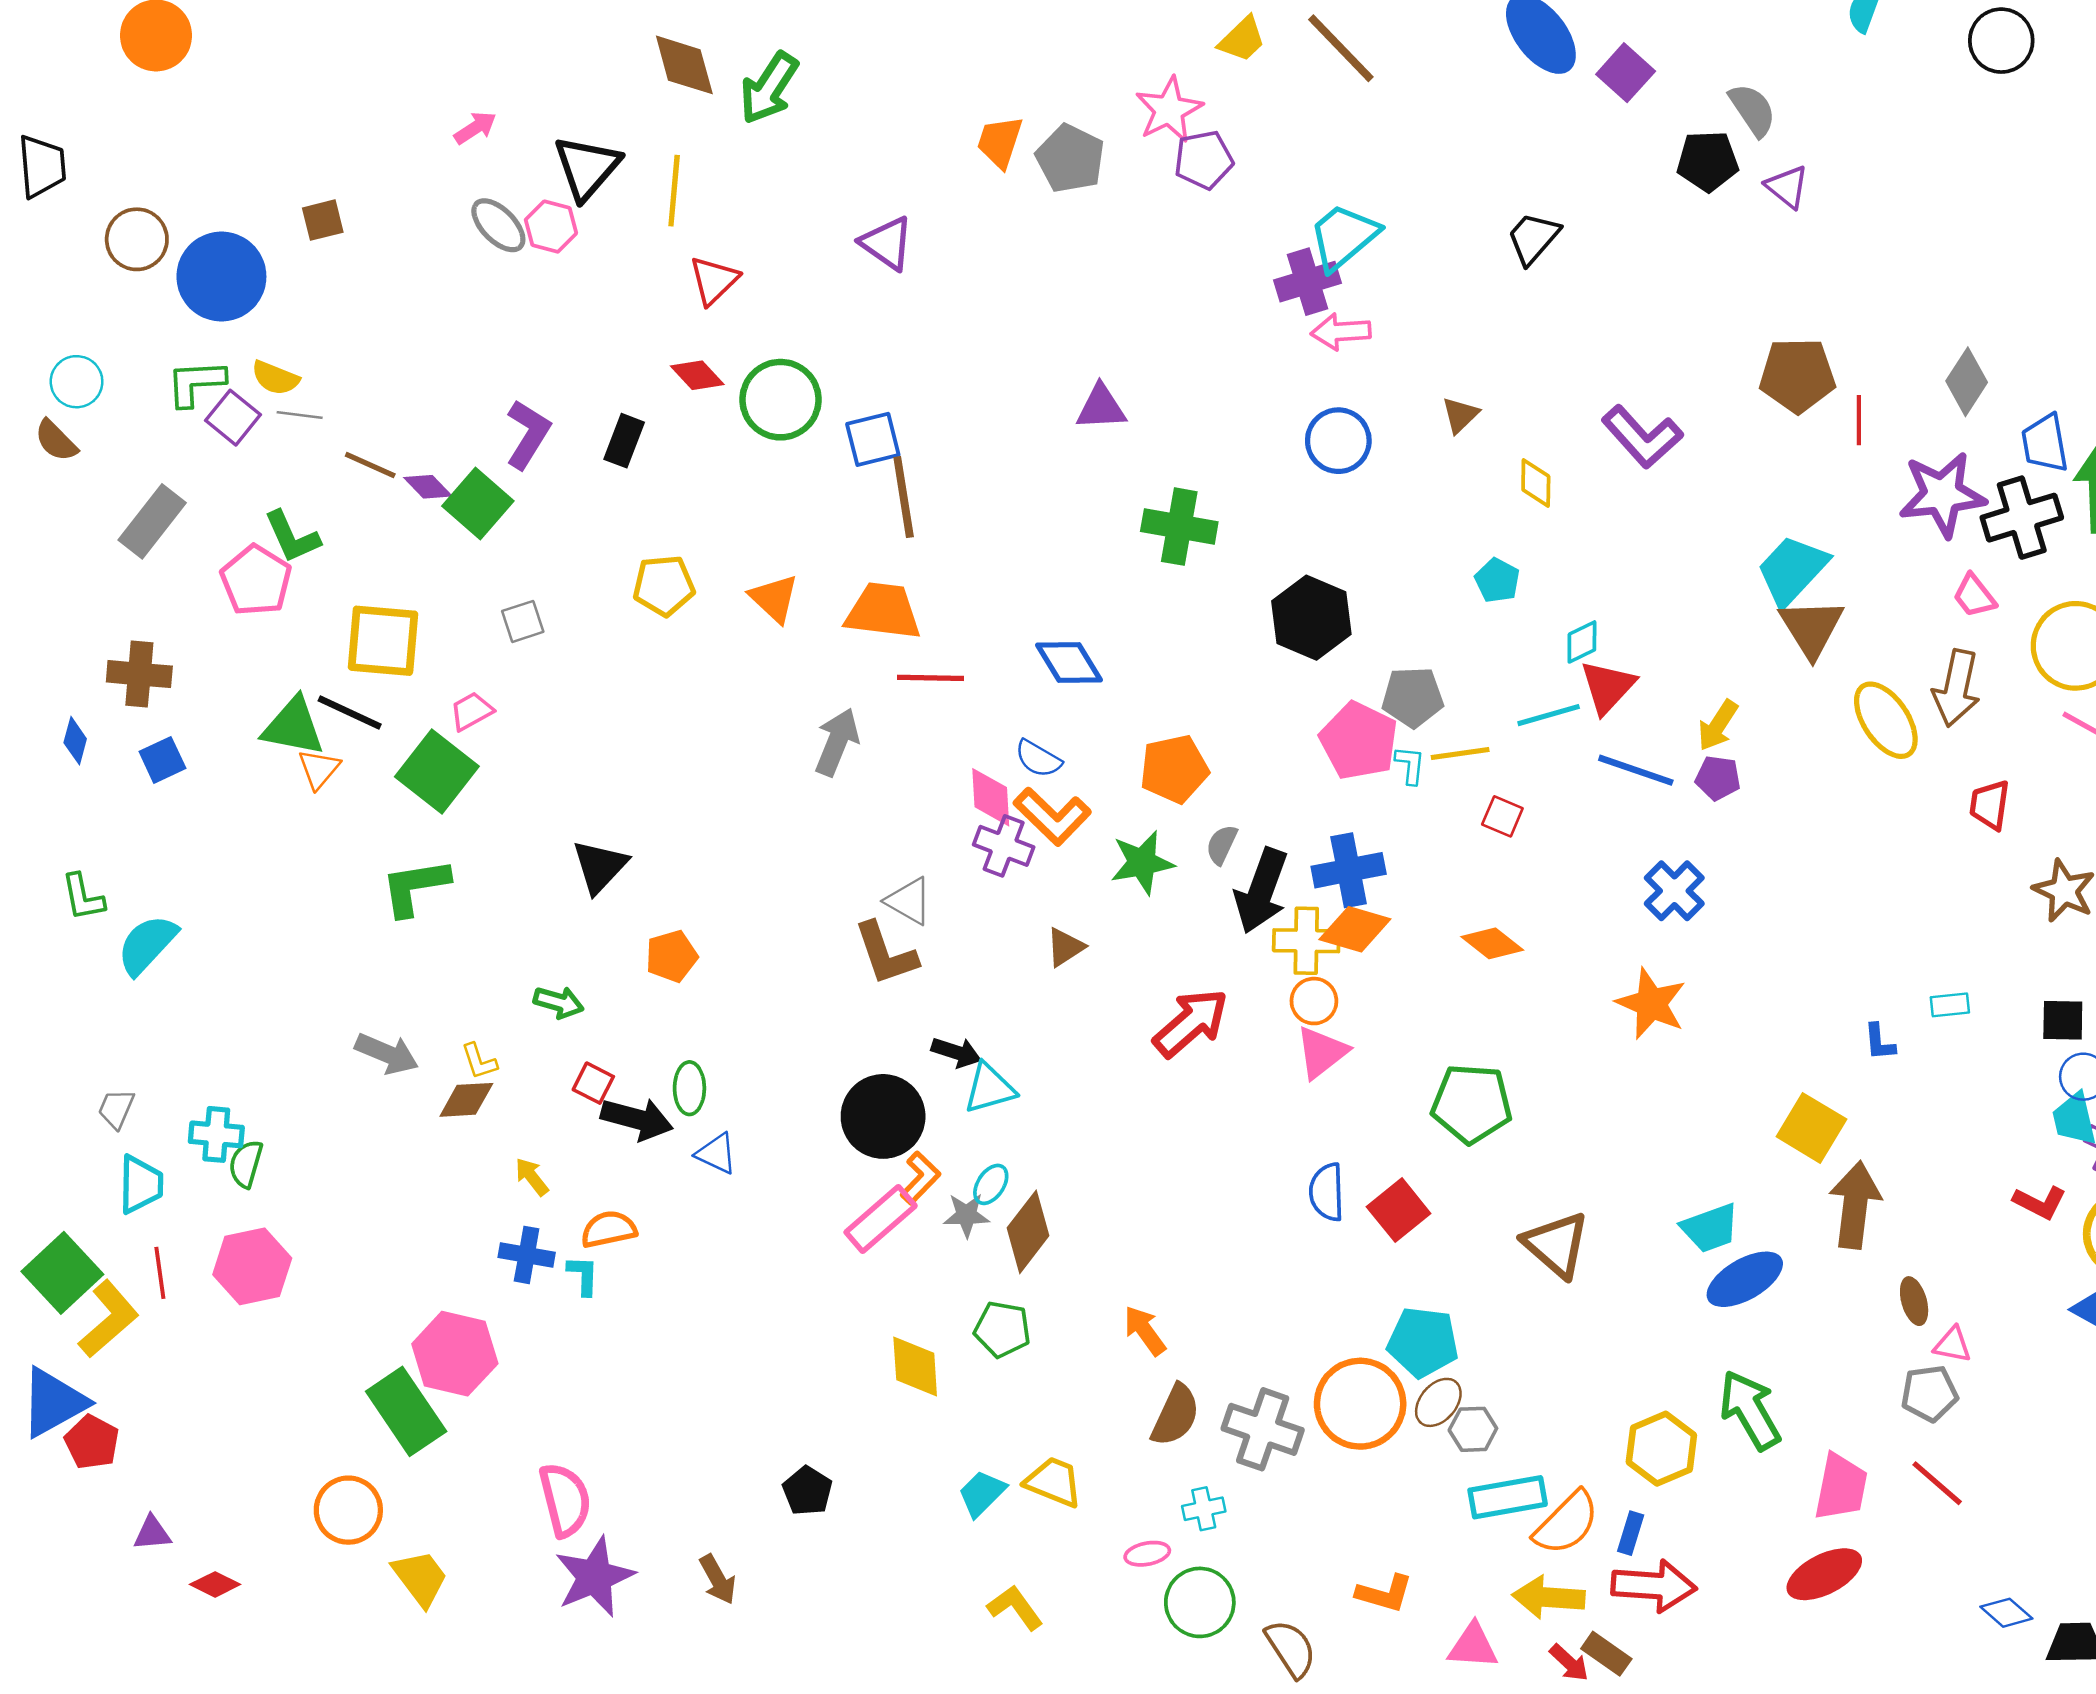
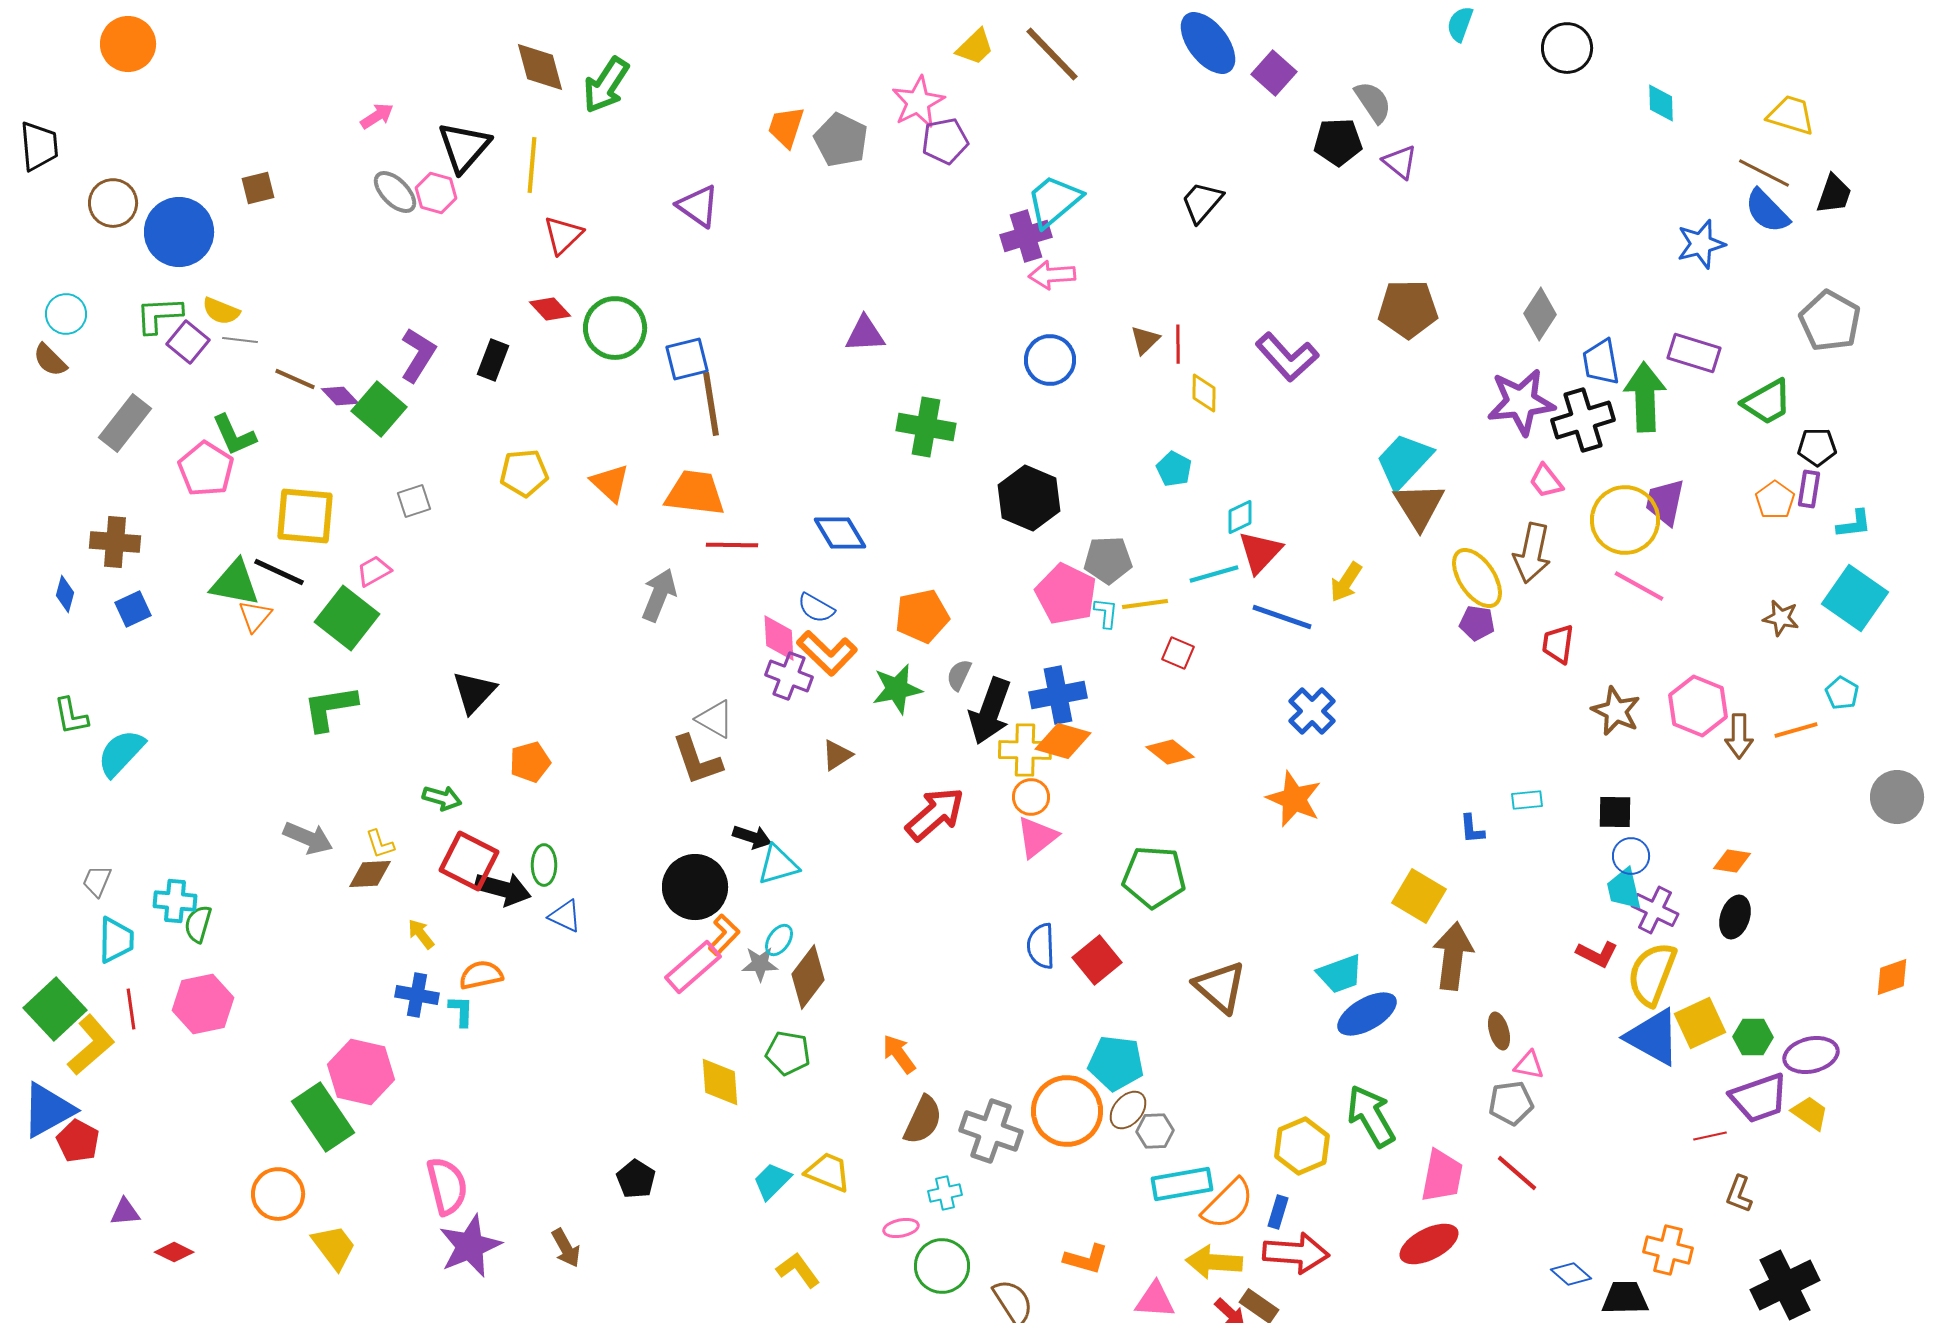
red line: (1859, 420) -> (1178, 344), moved
purple pentagon: (1718, 778) -> (1477, 623), moved
red square: (593, 1083) -> (469, 861), size x1.8

